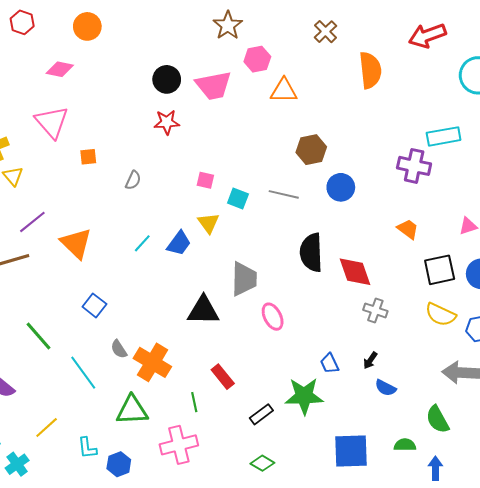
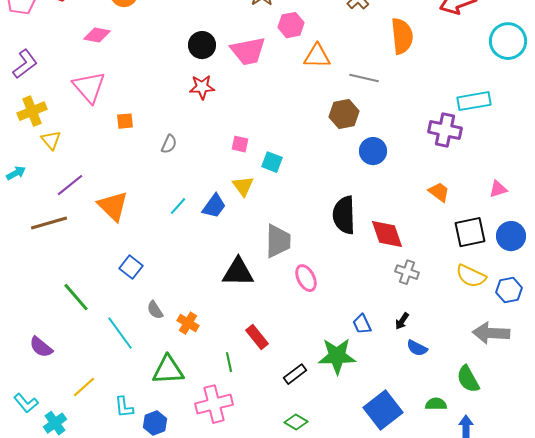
gray line: (284, 194) -> (364, 78), moved
orange cross: (152, 362) -> (188, 323), size x0.6
blue square: (351, 451) -> (383, 410), turned -36

